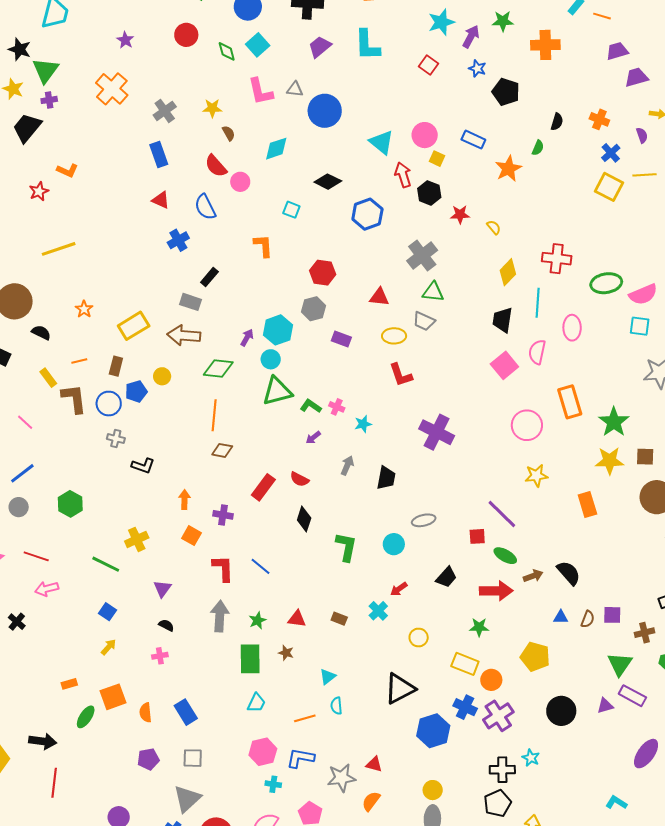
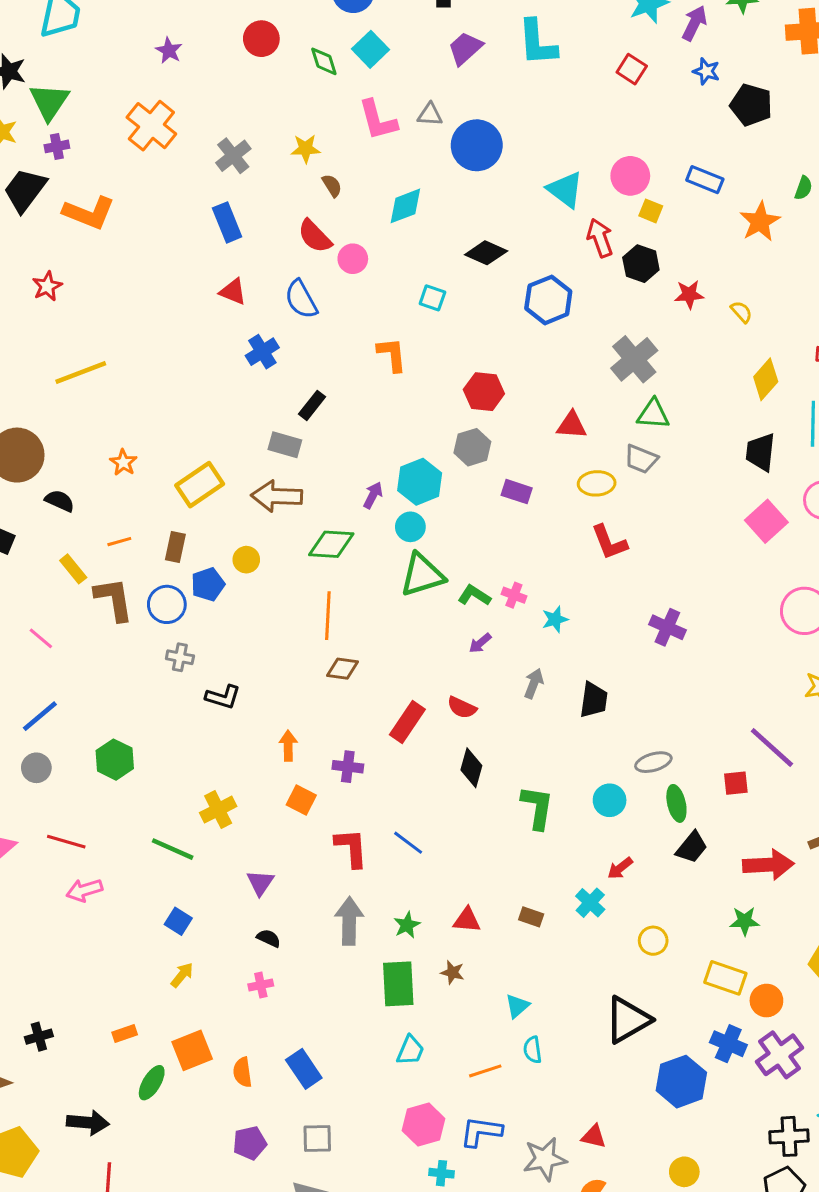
orange L-shape: (67, 170) -> (89, 213), moved, size x1.6
purple cross: (437, 432) -> (667, 627), size x0.7
green ellipse: (505, 556) -> (676, 803), moved, turned 50
black cross: (17, 622) -> (39, 1037), moved, turned 36

